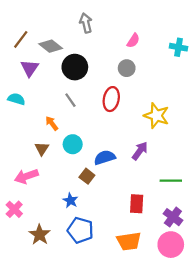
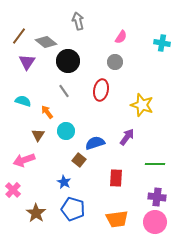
cyan semicircle: (16, 99) -> (23, 101), moved
red rectangle: (137, 204) -> (116, 178), moved
purple cross: (173, 217) -> (157, 197), turned -30

